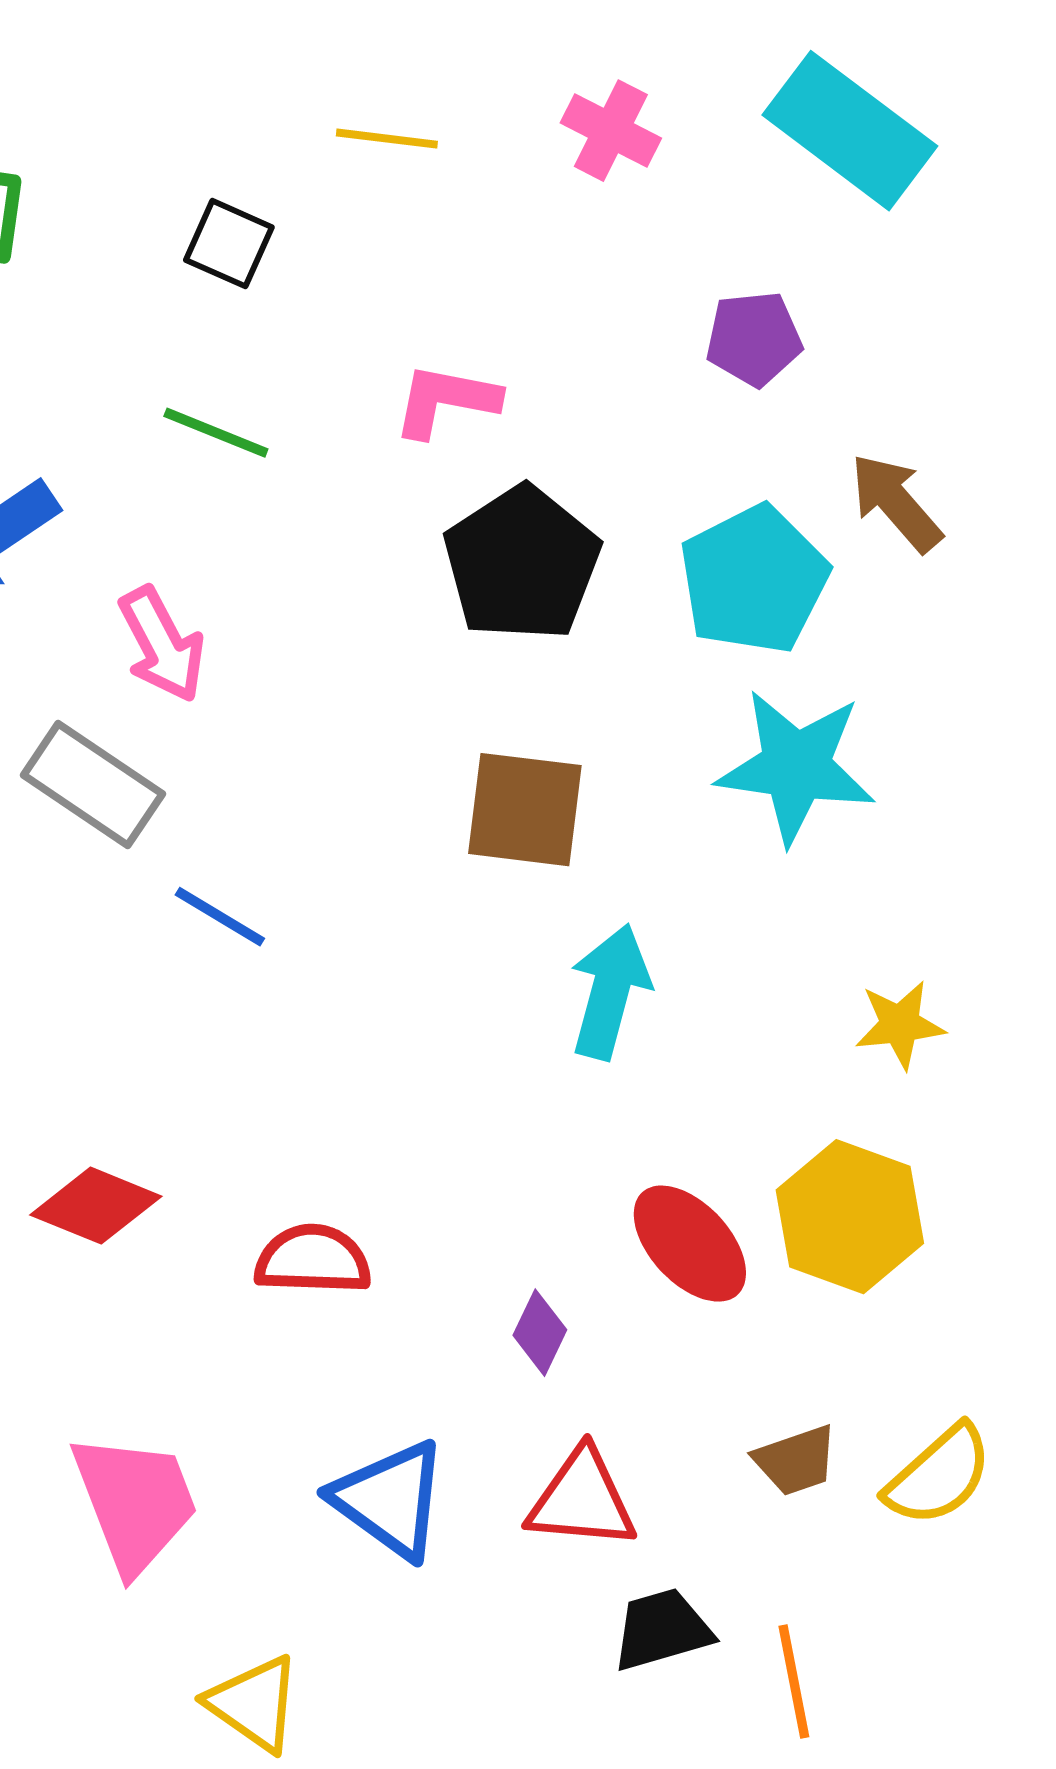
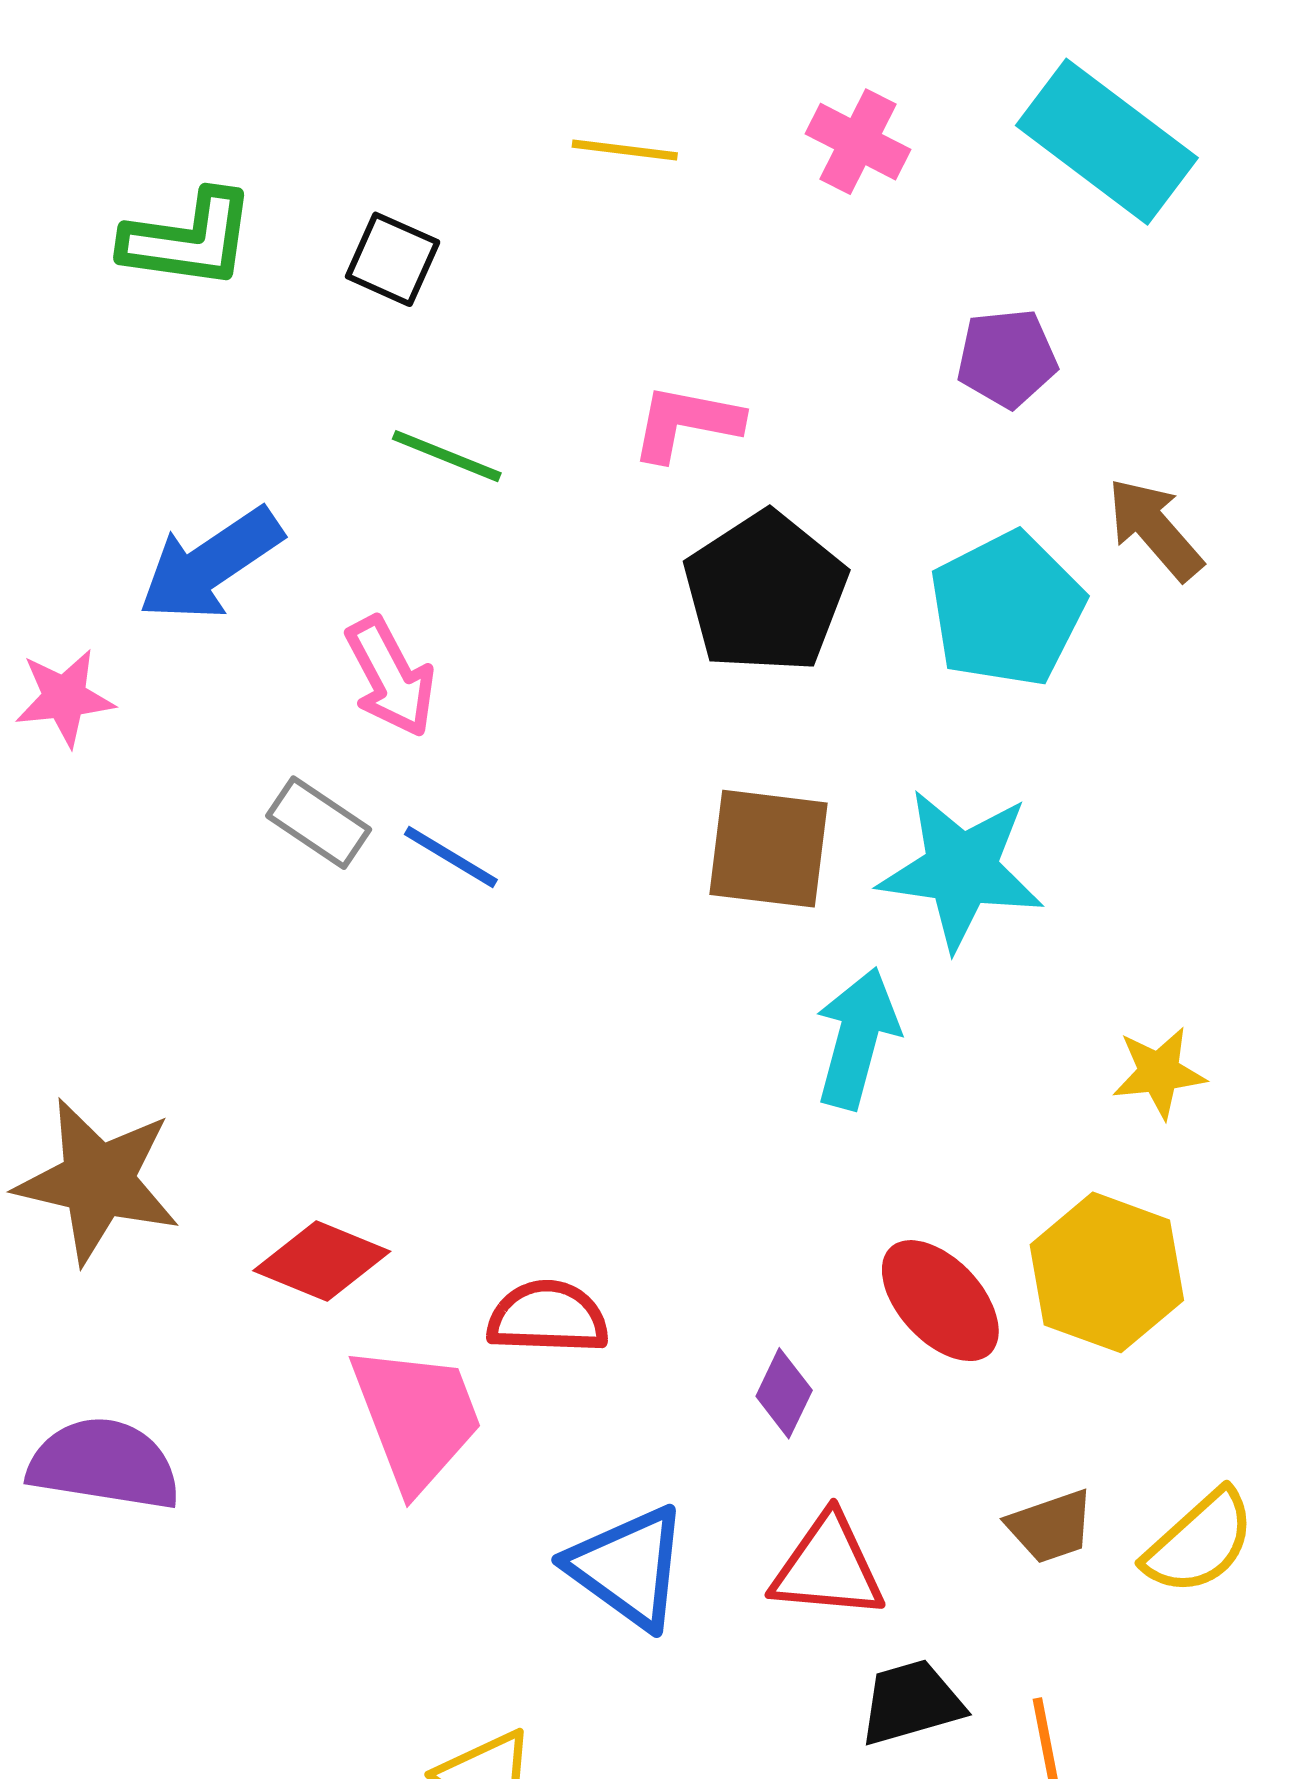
black square: (229, 244) -> (393, 259), moved
cyan star: (796, 767) -> (961, 869), moved
gray rectangle: (93, 785) -> (319, 823), size x0.7
blue line: (220, 917) -> (451, 857), moved
pink trapezoid: (135, 1503) -> (417, 1417), moved

